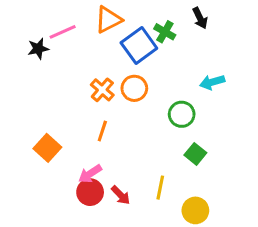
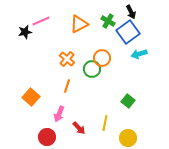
orange triangle: (108, 20) -> (79, 24), moved
blue square: (139, 46) -> (128, 32), moved
orange circle: (134, 88) -> (102, 58), moved
green circle: (182, 114) -> (92, 69), moved
pink arrow: (90, 174) -> (59, 114), turned -35
red circle: (90, 192) -> (47, 137), moved

